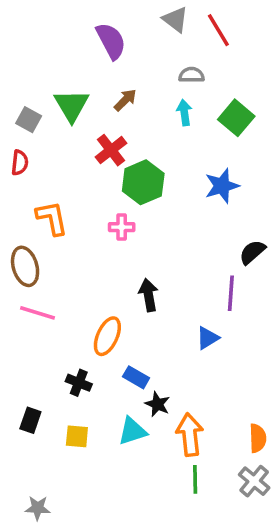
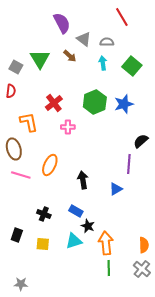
gray triangle: (175, 19) -> (84, 39), moved
brown arrow: (125, 100) -> (70, 56), turned 88
red cross: (111, 150) -> (54, 103), moved
green hexagon: (143, 182) -> (95, 102), moved
black arrow: (149, 295) -> (83, 180), moved
orange ellipse: (107, 336) -> (50, 165), moved

